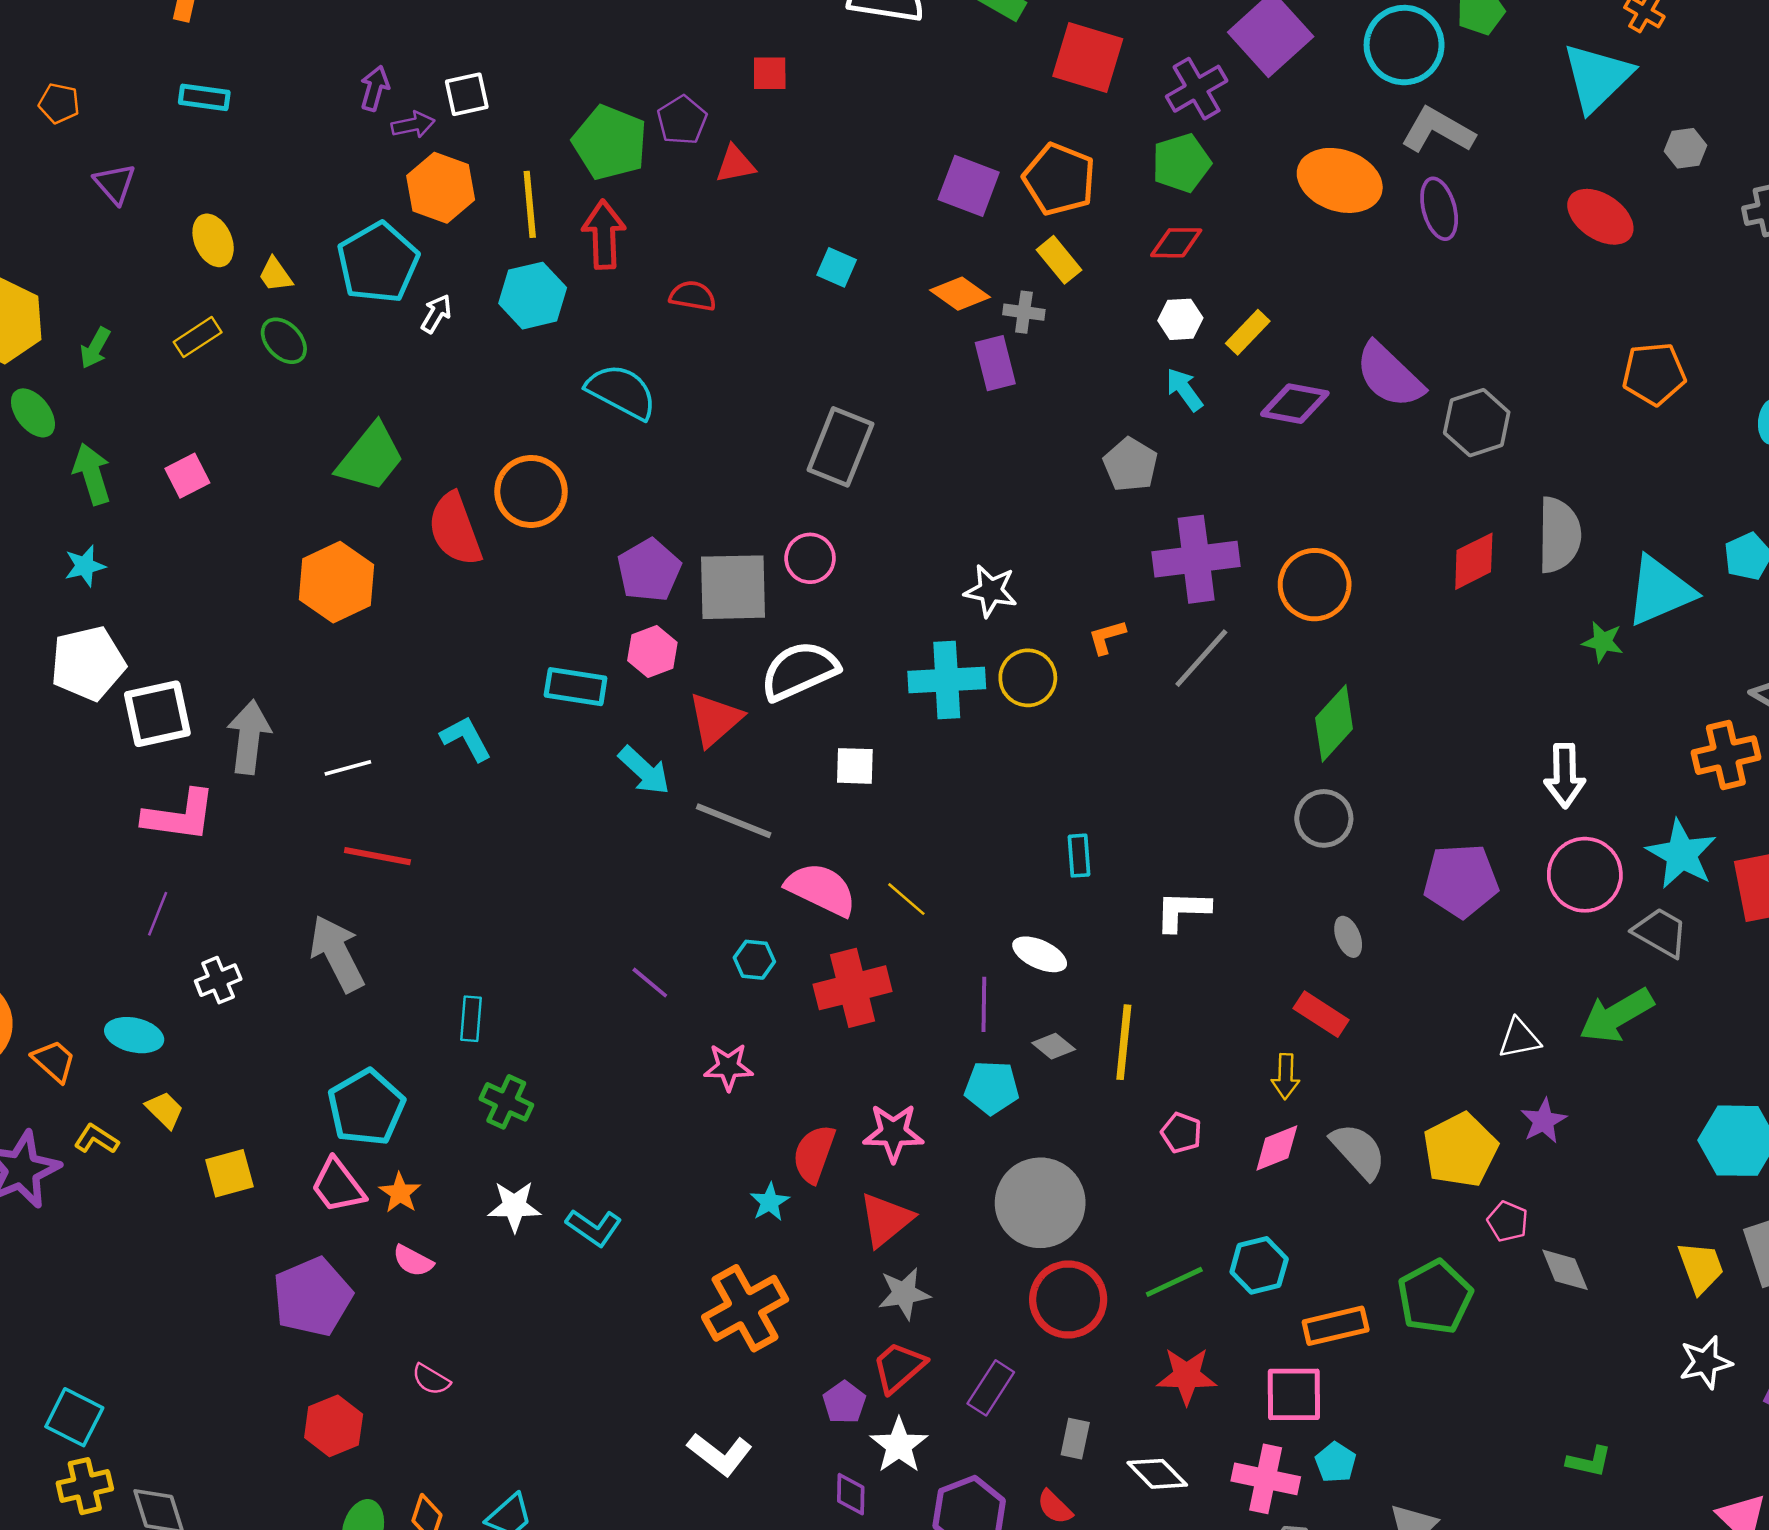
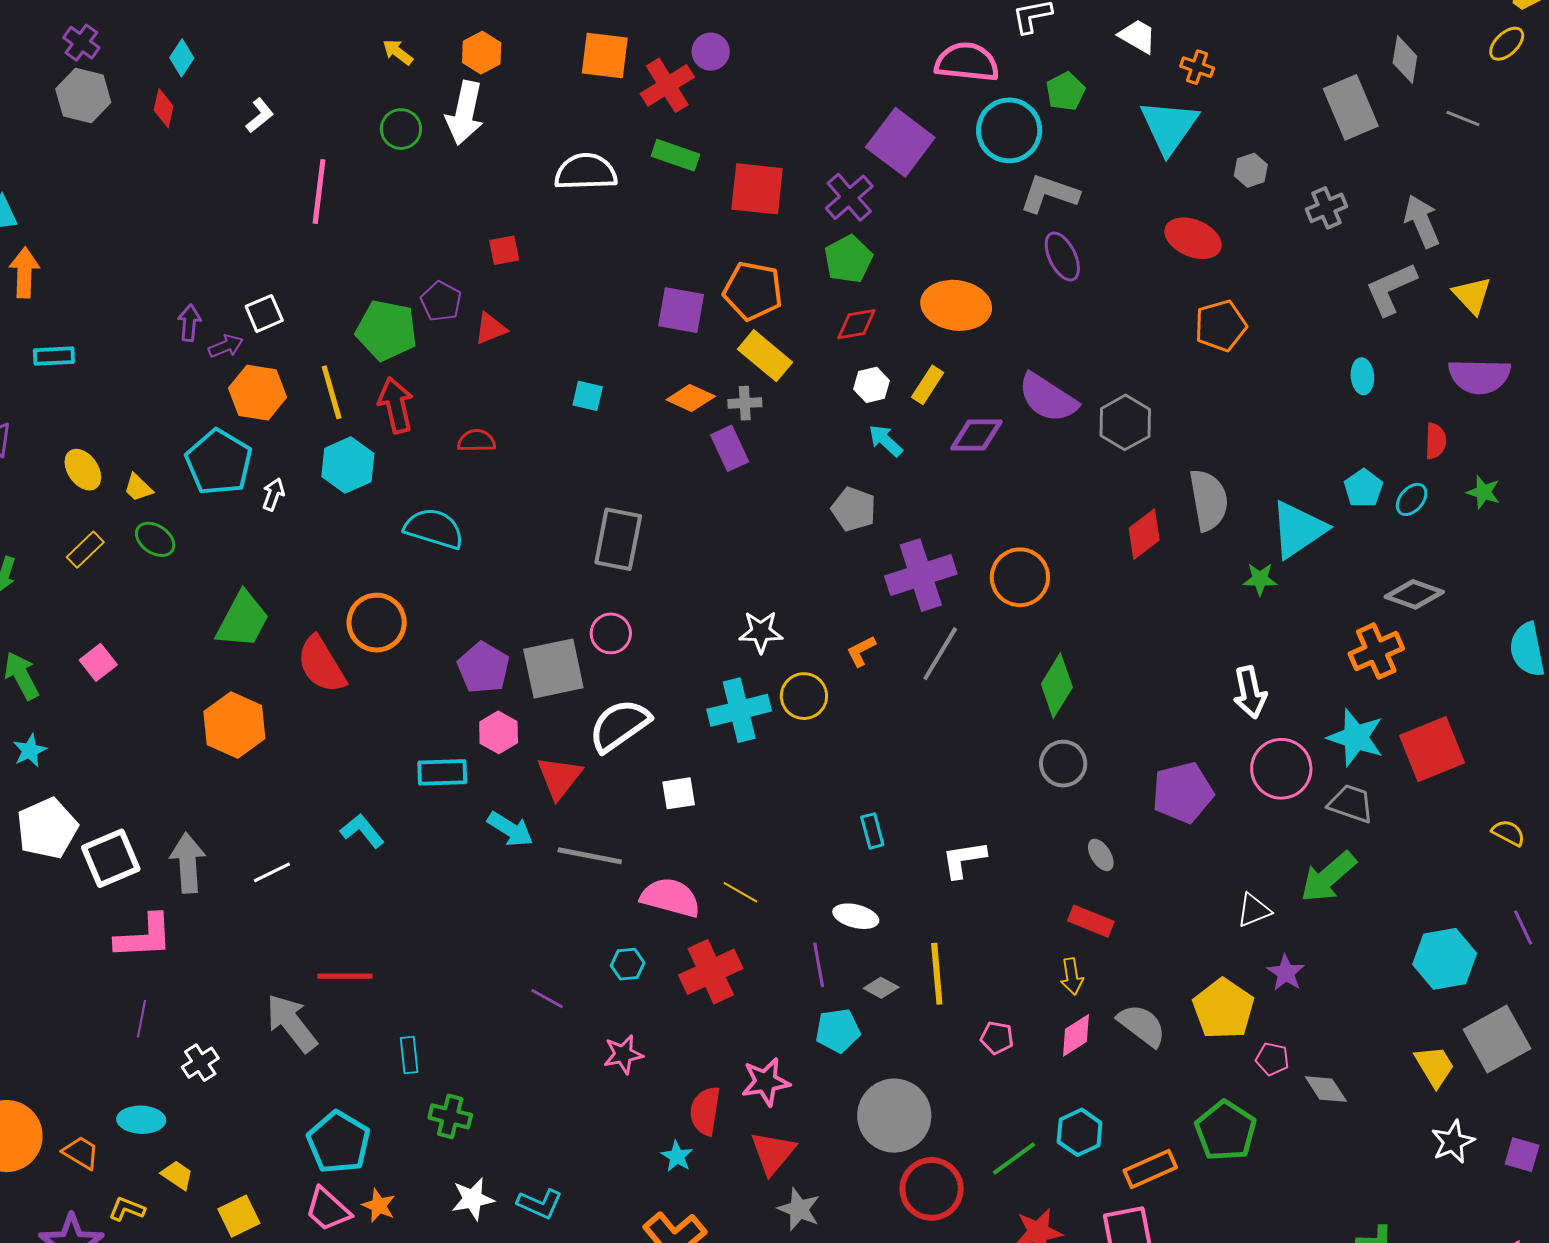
orange ellipse: (1340, 180) -> (956, 305), moved
yellow rectangle: (1059, 260) -> (765, 356), size x1.4
orange pentagon: (1654, 374) -> (1221, 326), moved
red line: (377, 856) -> (345, 976), moved
gray star: (904, 1294) -> (799, 1209), turned -30

